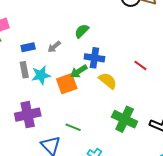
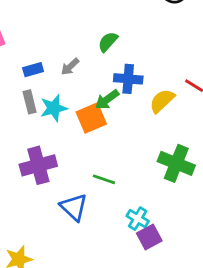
yellow semicircle: (108, 81) -> (162, 101), moved, turned -78

